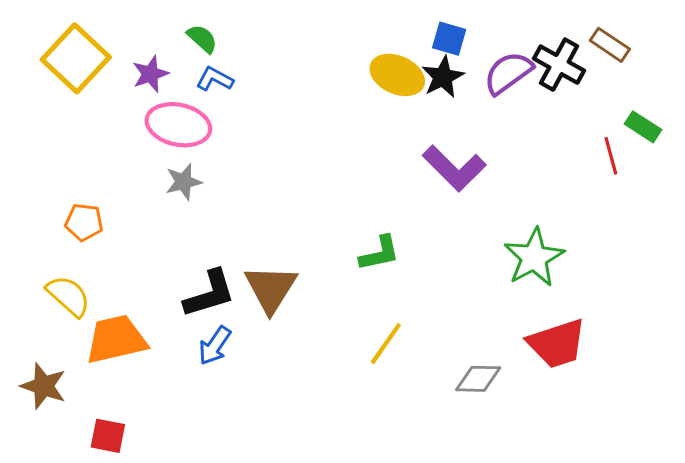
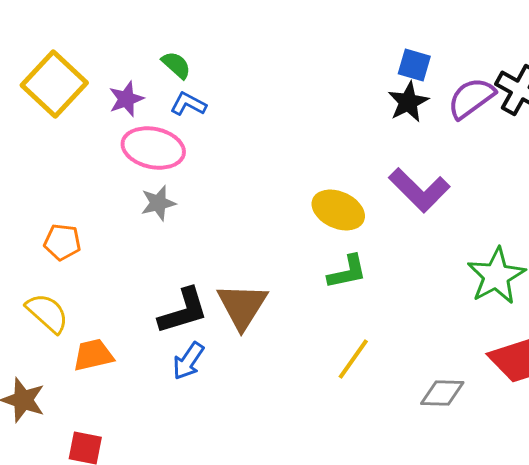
yellow ellipse: (397, 75) -> (338, 210), moved
orange trapezoid: (116, 339) -> (93, 355), size x0.7

